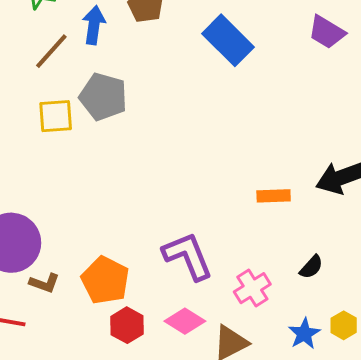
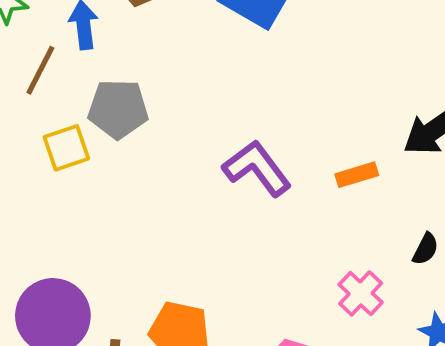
purple L-shape: (188, 256) -> (257, 168), moved

